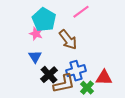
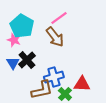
brown arrow: (68, 40) -> (55, 37), moved
black cross: (49, 75) -> (27, 60), moved

